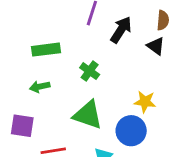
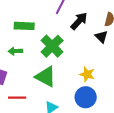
green cross: (90, 71) -> (52, 46), size x1.6
blue circle: (131, 131) -> (86, 97), moved

